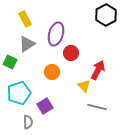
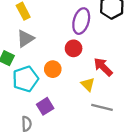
purple ellipse: (56, 34) -> (81, 21), moved
red arrow: (98, 70) -> (103, 67), turned -72
cyan pentagon: (19, 93) -> (25, 79), moved

